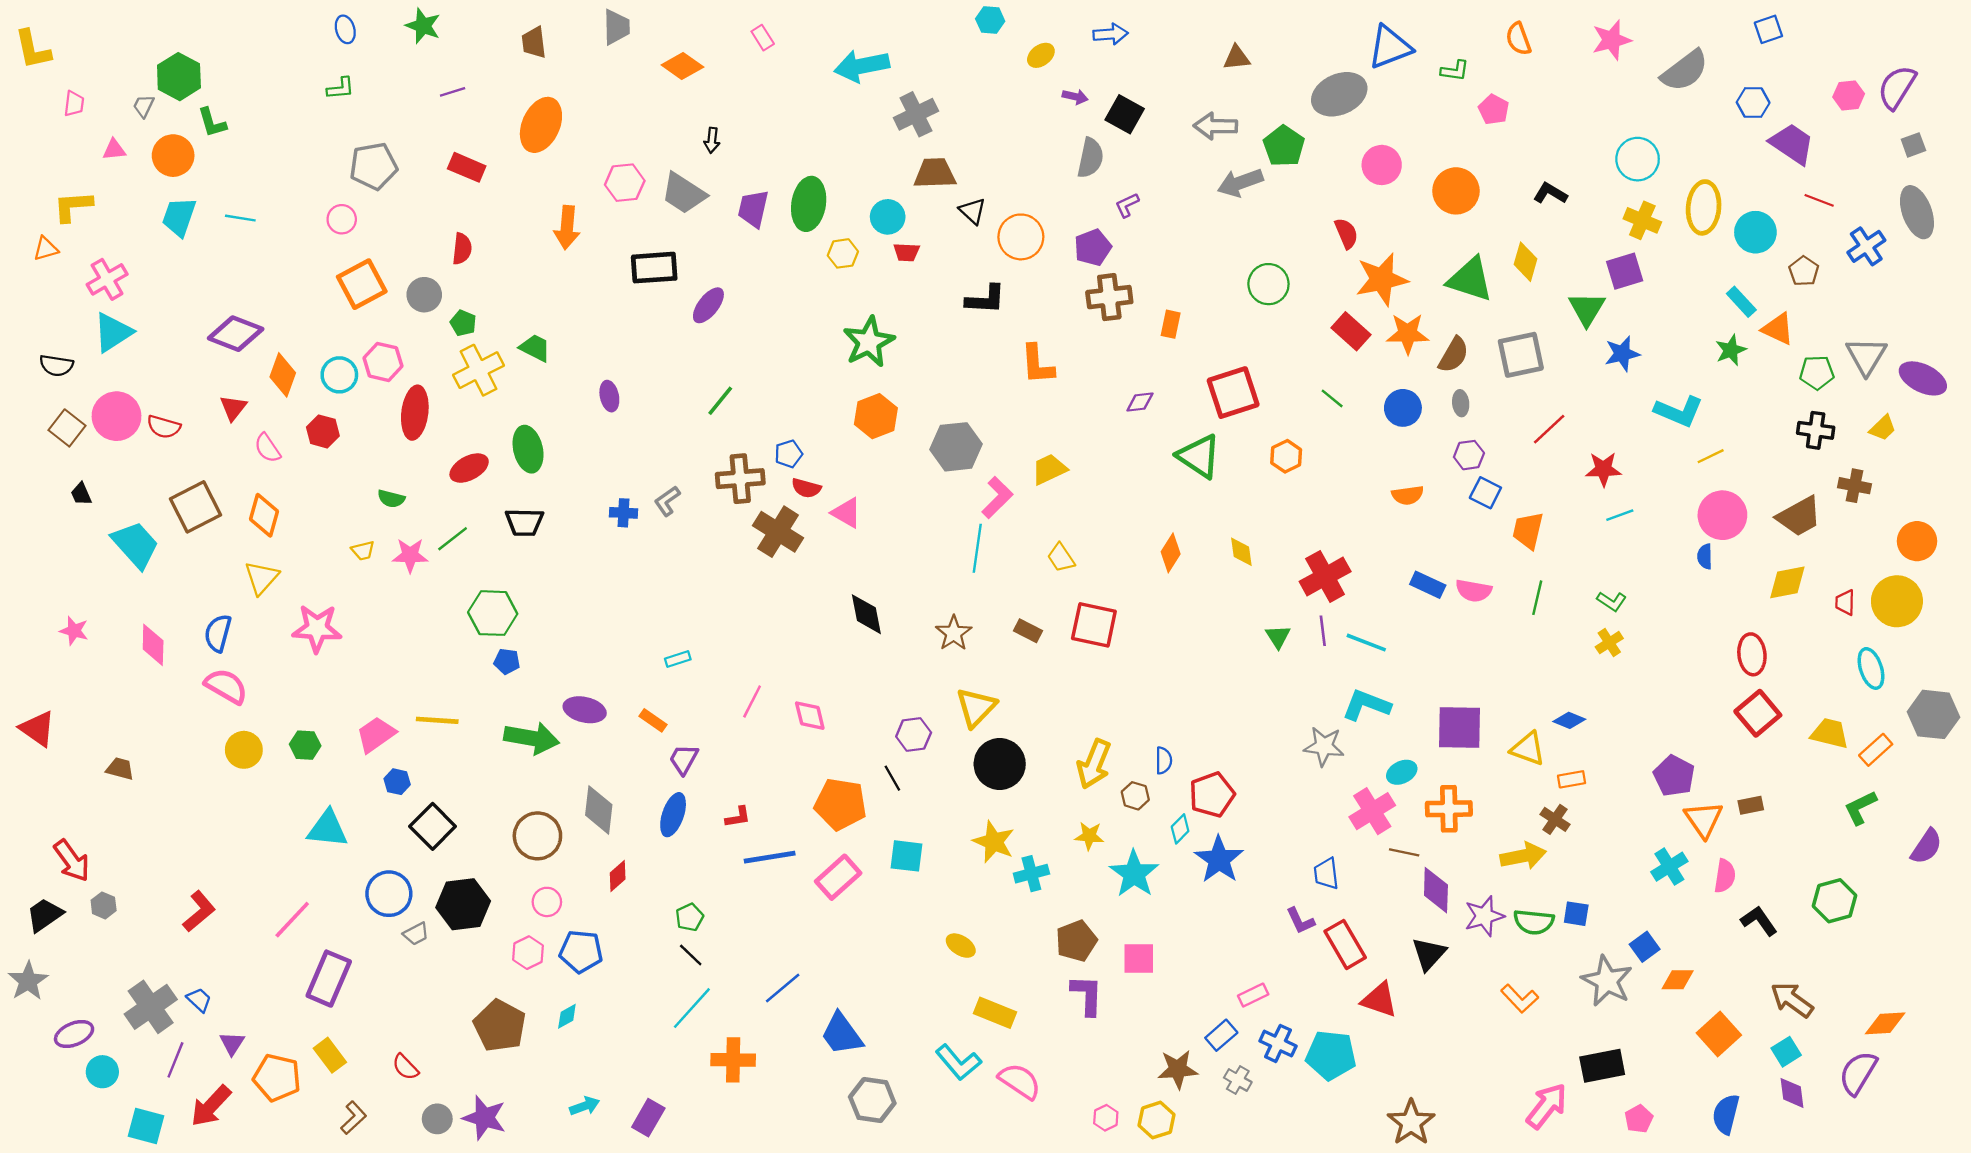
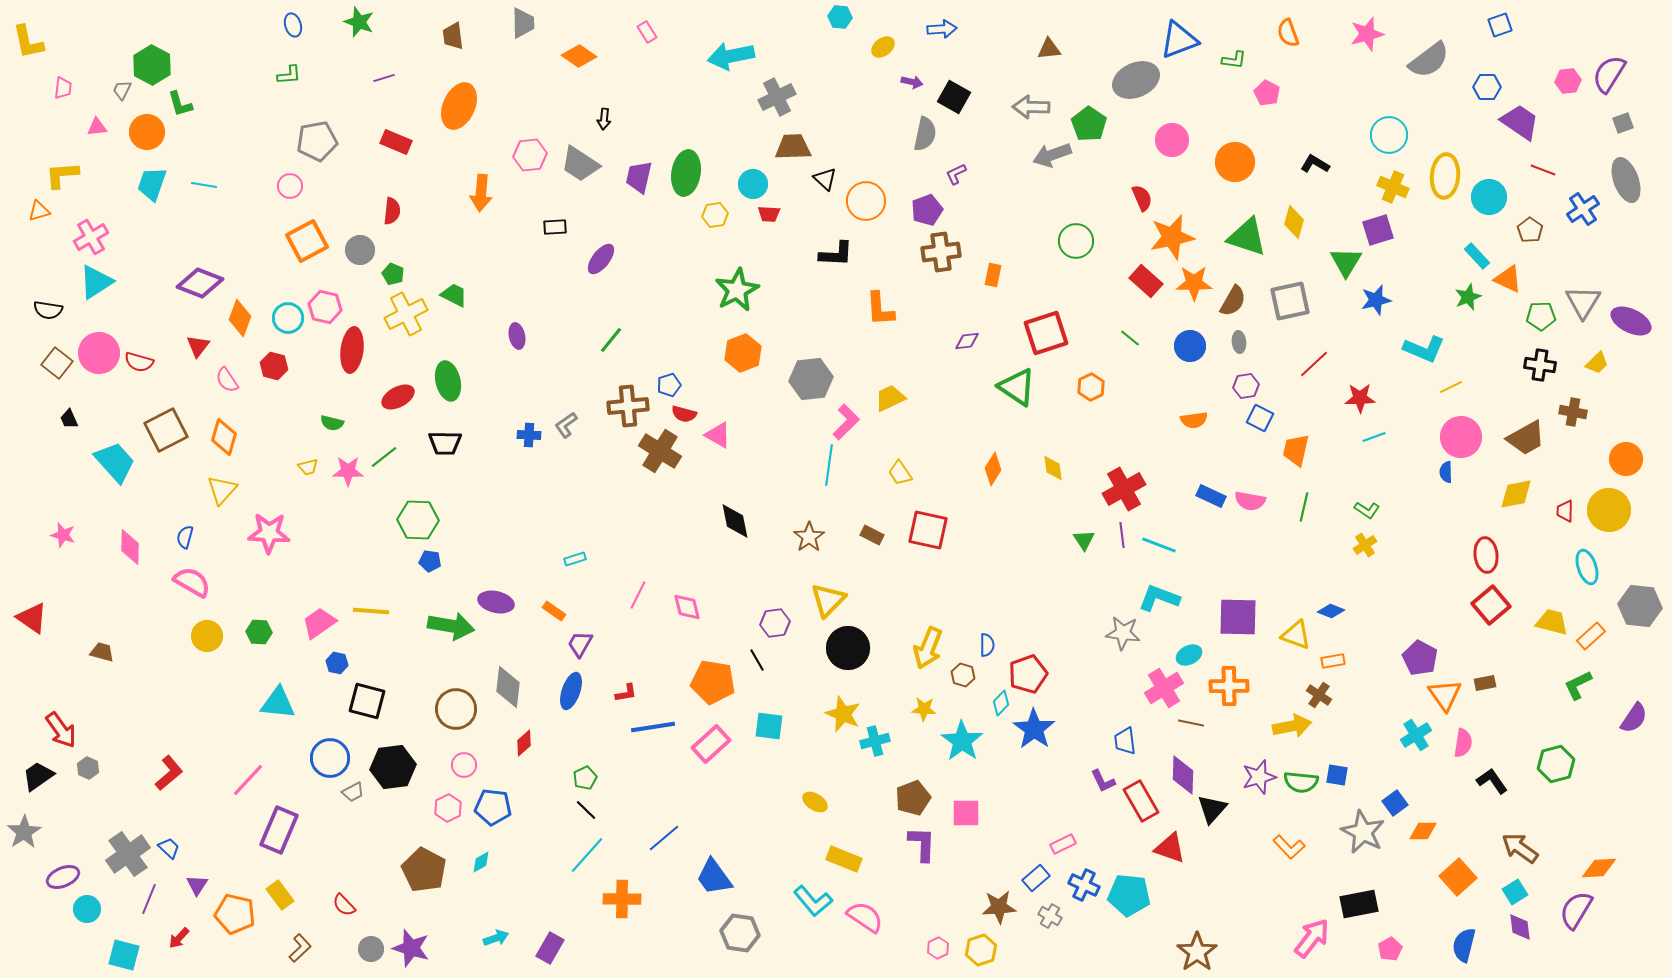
black rectangle: (654, 268) -> (555, 227), size x0.6
blue semicircle: (218, 633) -> (185, 537), size x0.7
black square: (433, 826) -> (367, 701), turned -30
purple diamond: (1436, 890) -> (1183, 775), moved
red arrow: (211, 1106) -> (179, 938), size x0.6

